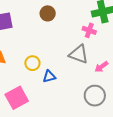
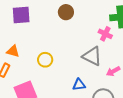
blue triangle: (49, 76) -> (79, 85), moved

